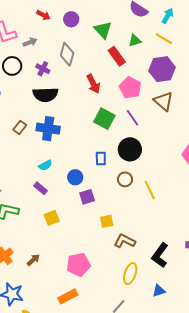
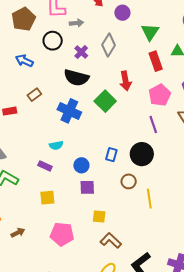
green square: (104, 119) -> (105, 101), moved
brown rectangle: (20, 127) -> (34, 95), moved
purple rectangle: (40, 188) -> (45, 166), turned -32
pink pentagon: (78, 265) -> (62, 234), moved

